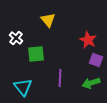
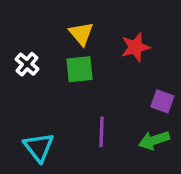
red star: (88, 40) -> (135, 47), moved, turned 30
green square: (36, 54) -> (79, 69), moved

